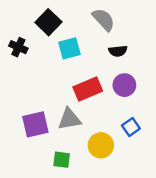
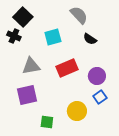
black square: (48, 22) -> (23, 17), moved
black semicircle: (118, 51) -> (90, 39), turned 40
purple circle: (124, 85) -> (97, 76), moved
gray triangle: (69, 119) -> (31, 66), moved

